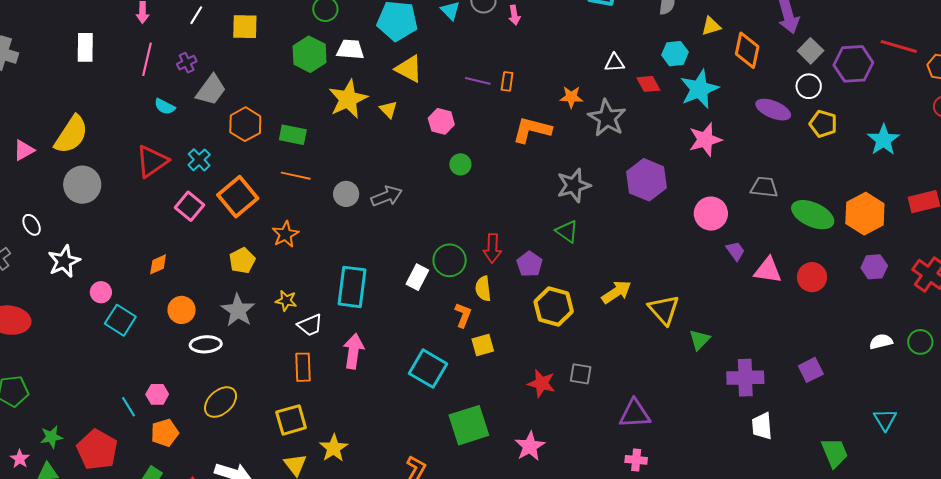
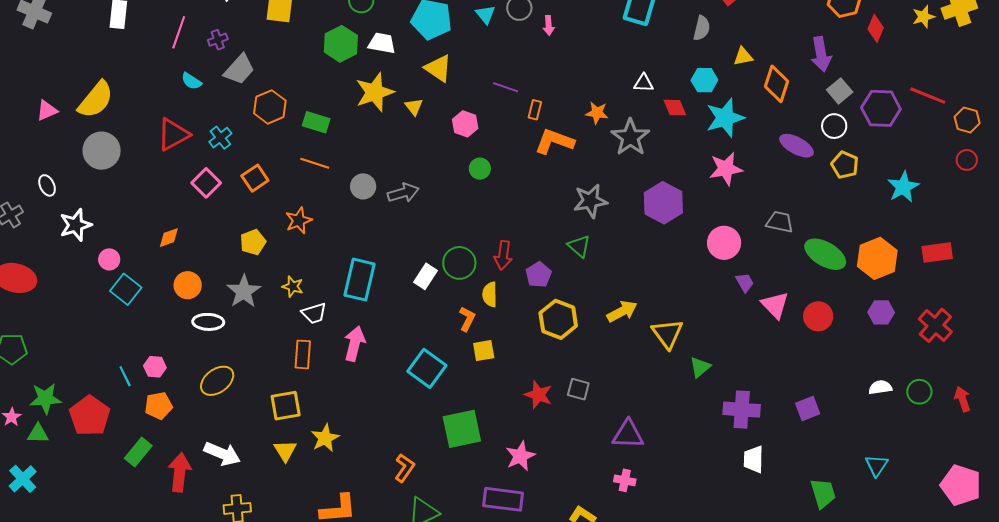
orange rectangle: (507, 81) -> (535, 110), moved
orange square: (238, 197) -> (255, 178), size x0.7
pink triangle: (768, 270) -> (775, 305), turned 32
green star: (51, 437) -> (45, 398), size x1.4

